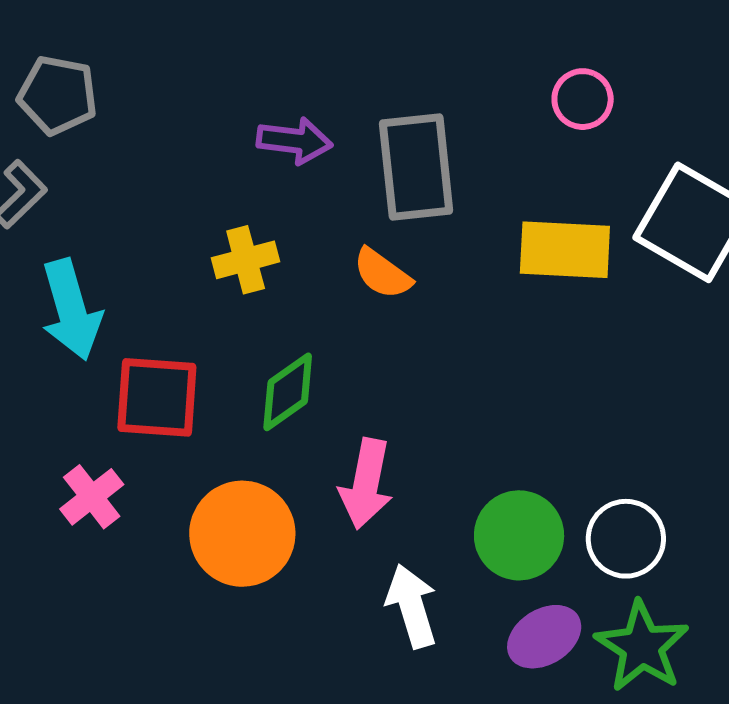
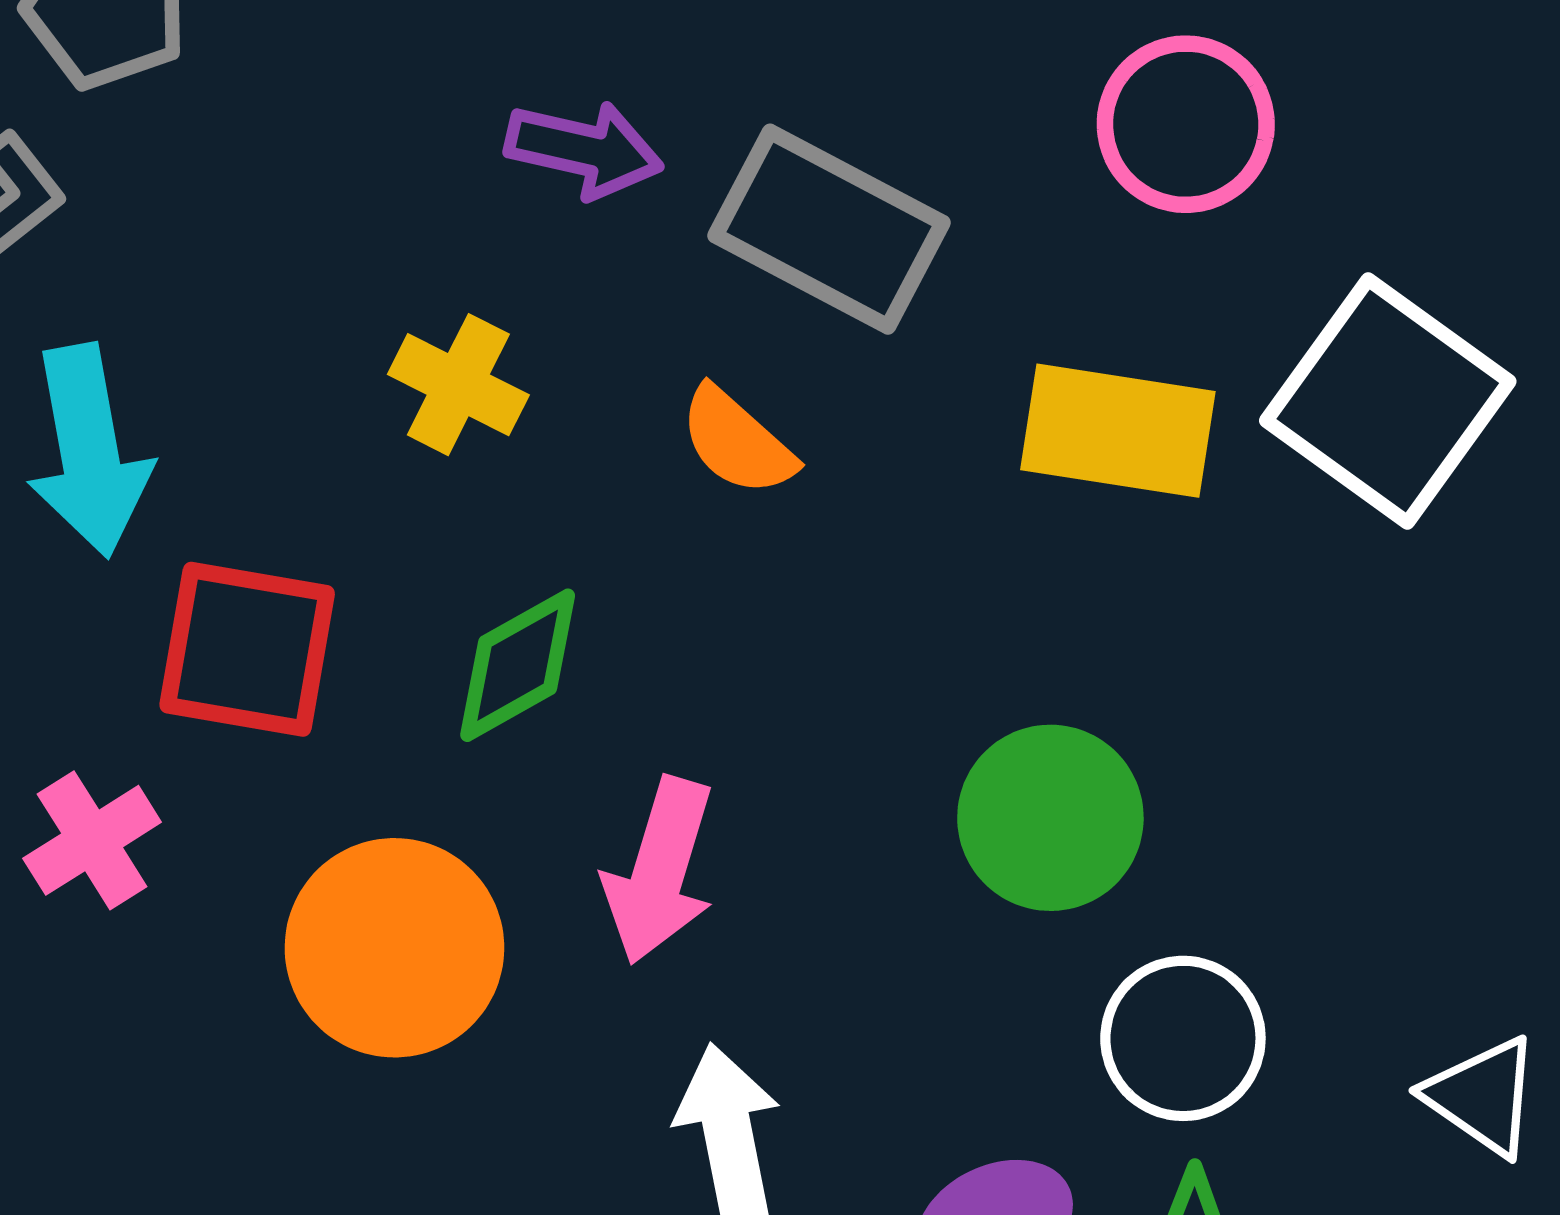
pink circle: (583, 99) -> (1186, 124), size x1.4
gray rectangle: (416, 167) -> (829, 229), turned -62
yellow cross: (246, 260) -> (458, 385), turned 36
green circle: (519, 535) -> (1050, 818), moved

